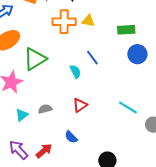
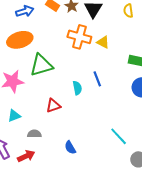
red triangle: (80, 105) -> (53, 106), moved
gray semicircle: (45, 109) -> (34, 134), moved
blue semicircle: (71, 137) -> (70, 148), moved

